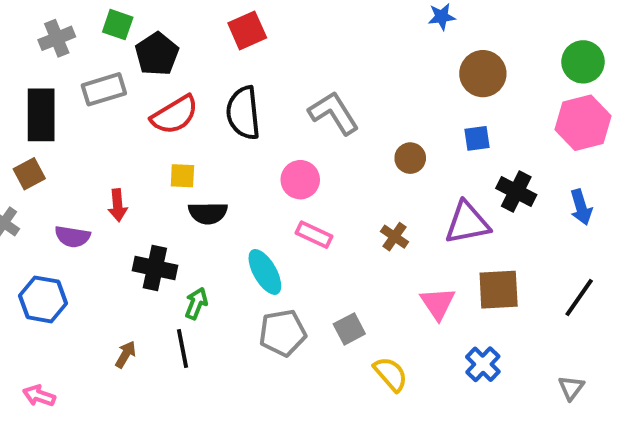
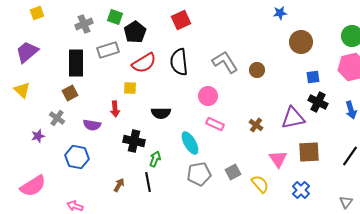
blue square: (477, 138) -> (313, 77), moved
brown circle: (410, 158) -> (257, 70), moved
yellow square: (182, 176) -> (130, 88), moved
yellow semicircle: (391, 374) -> (260, 184), moved

